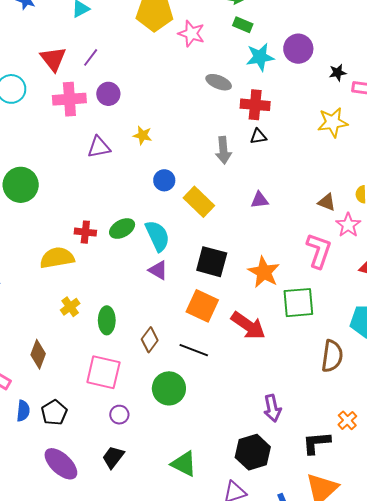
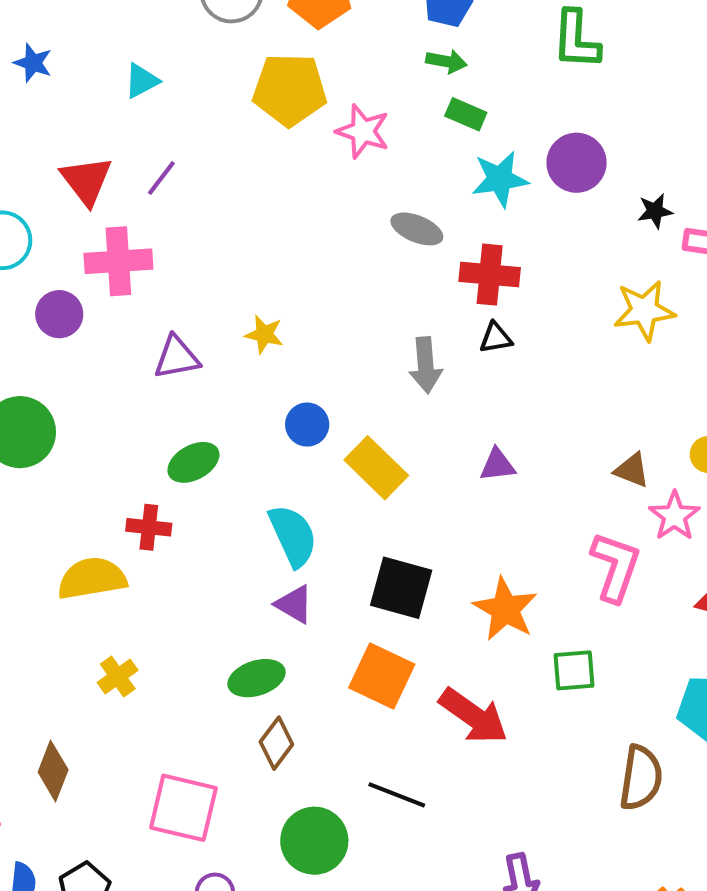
purple circle: (108, 94) -> (59, 314), moved
green ellipse: (122, 229) -> (193, 462), moved
green square: (298, 303) -> (574, 670), size x0.7
green ellipse: (107, 320) -> (257, 678), moved, turned 72
black line: (194, 350) -> (397, 795), moved

